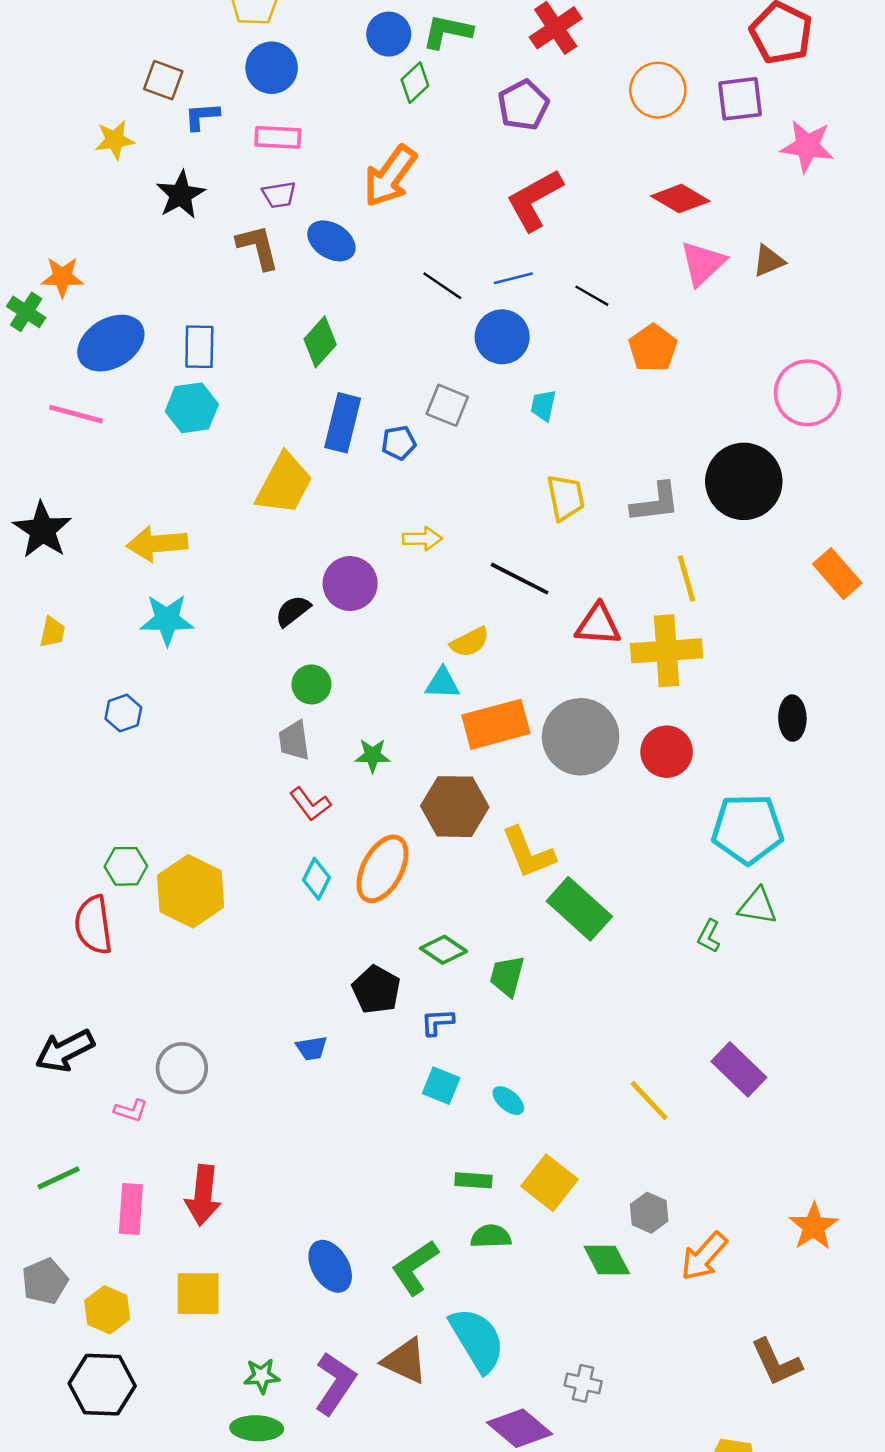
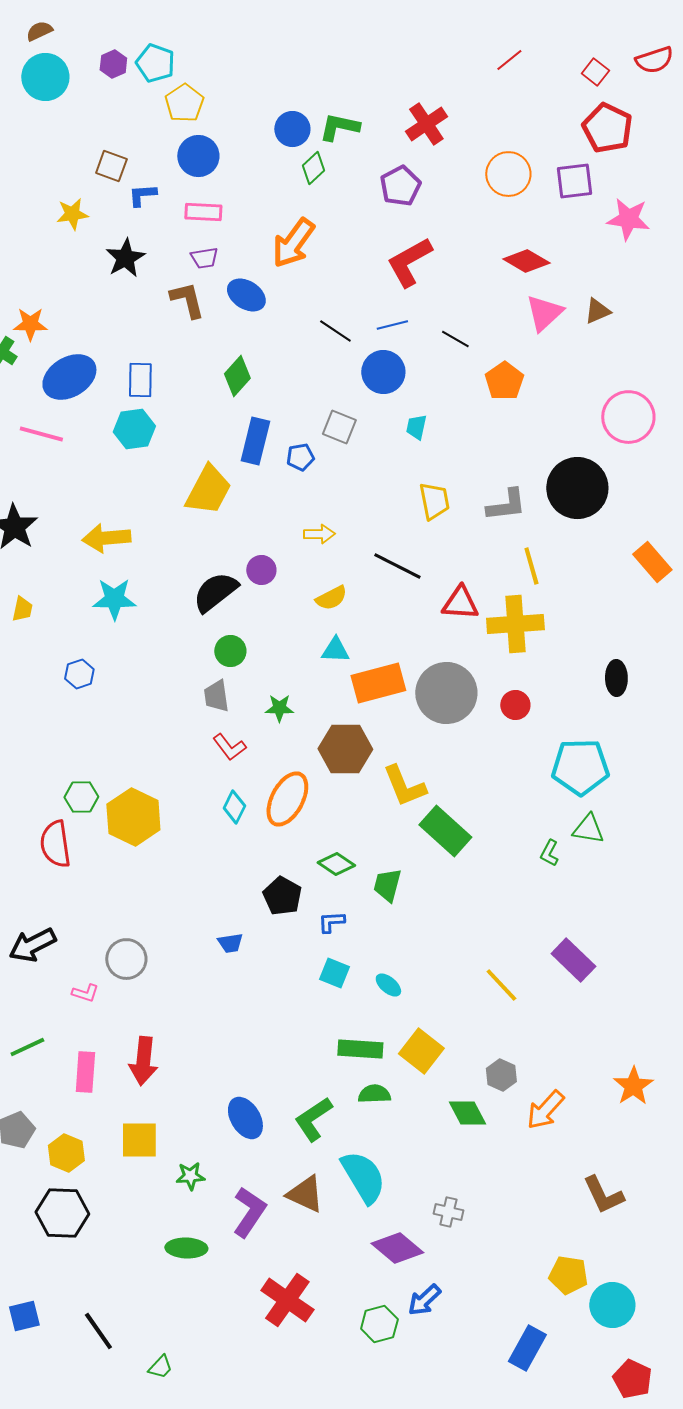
purple circle: (350, 584) -> (261, 570), size x0.7
black semicircle: (293, 611) -> (215, 592), size x1.6
yellow semicircle: (470, 642) -> (331, 598), moved
red circle: (667, 752) -> (515, 705), size x0.7
green rectangle: (473, 1180) -> (360, 1049), size x1.5
green star: (262, 1376) -> (190, 1176), moved

